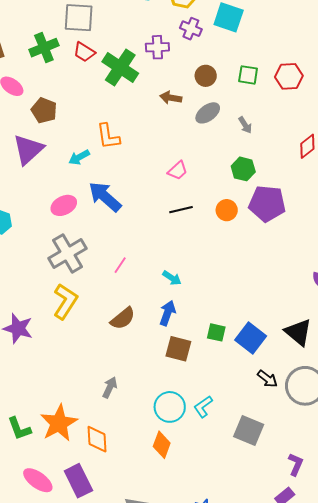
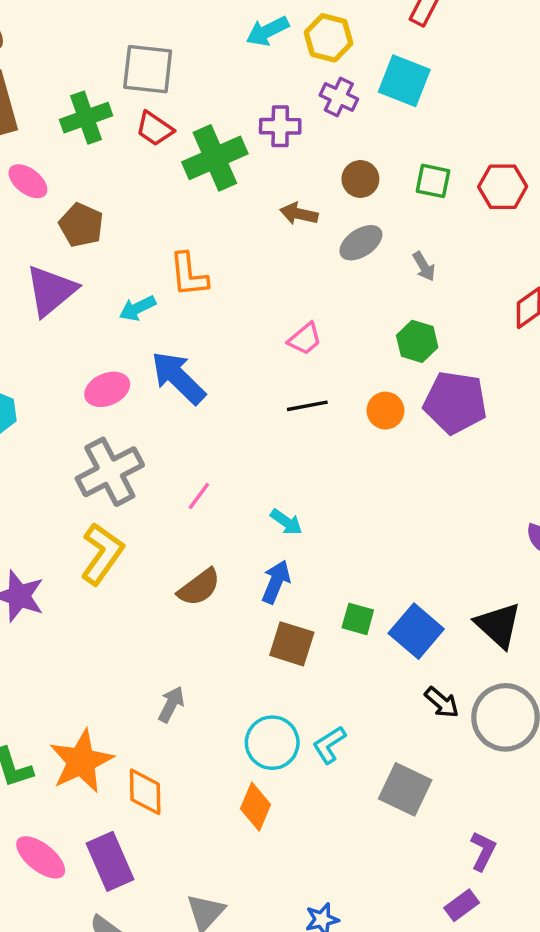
green cross: (120, 67) -> (215, 158), turned 30

